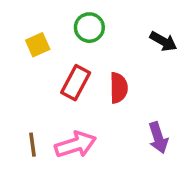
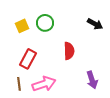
green circle: (89, 28) -> (45, 23), moved
red rectangle: (76, 83) -> (28, 59), moved

